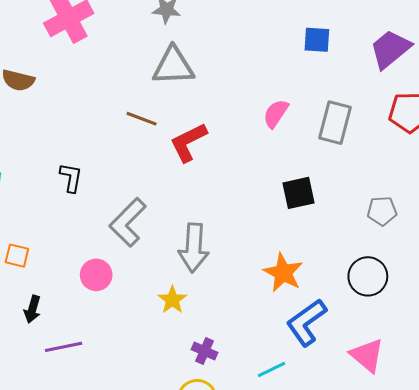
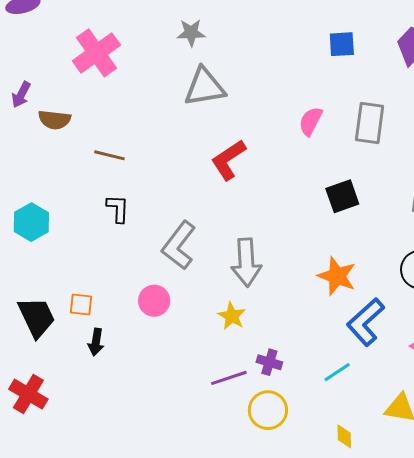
brown line: (142, 119) -> (109, 155), moved
orange square: (17, 256) -> (81, 305), moved
purple line: (64, 347) -> (229, 378), moved

